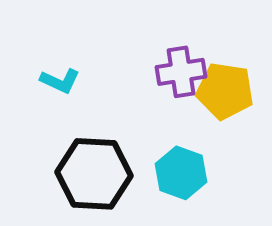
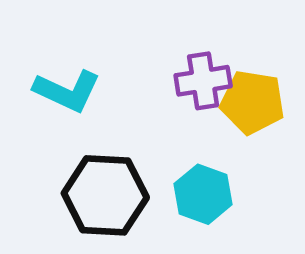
cyan L-shape: (60, 81) -> (67, 91), size x1.5

